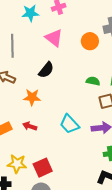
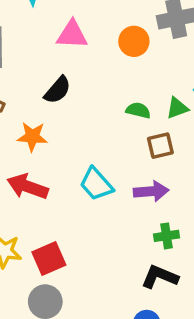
pink triangle: (54, 38) -> (72, 35), turned -36
red arrow: (30, 126) -> (28, 187), size x1.6

